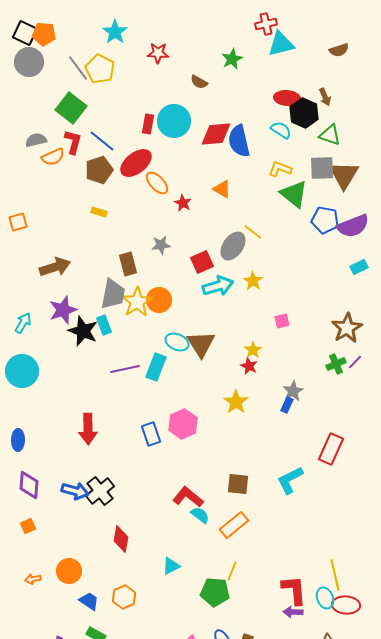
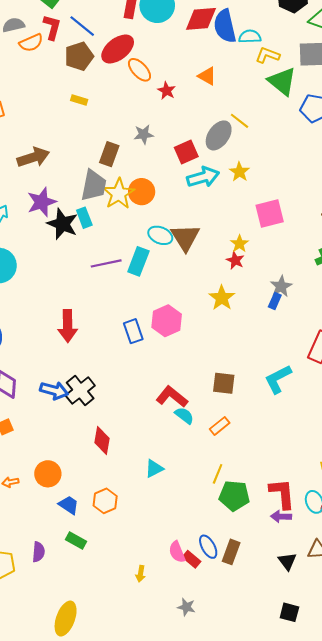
cyan semicircle: (281, 130) -> (250, 37), moved, turned -35
brown rectangle: (128, 264) -> (109, 154), turned 35
pink square: (282, 321) -> (270, 214), size x1.8
orange rectangle: (234, 525) -> (220, 426), size x0.7
green pentagon: (215, 592) -> (234, 496), moved

